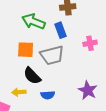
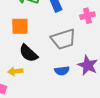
gray trapezoid: (52, 55) -> (63, 39), moved
blue semicircle: (48, 95) -> (62, 71), moved

